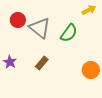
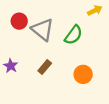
orange circle: (91, 70) -> (83, 74), moved

